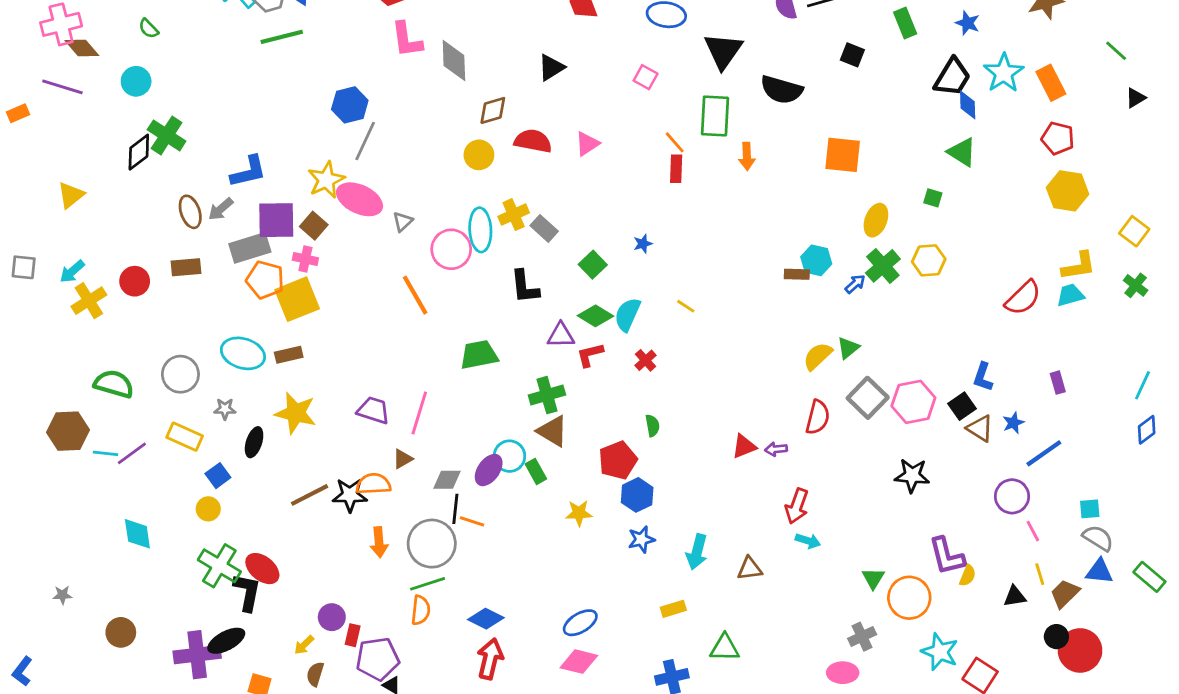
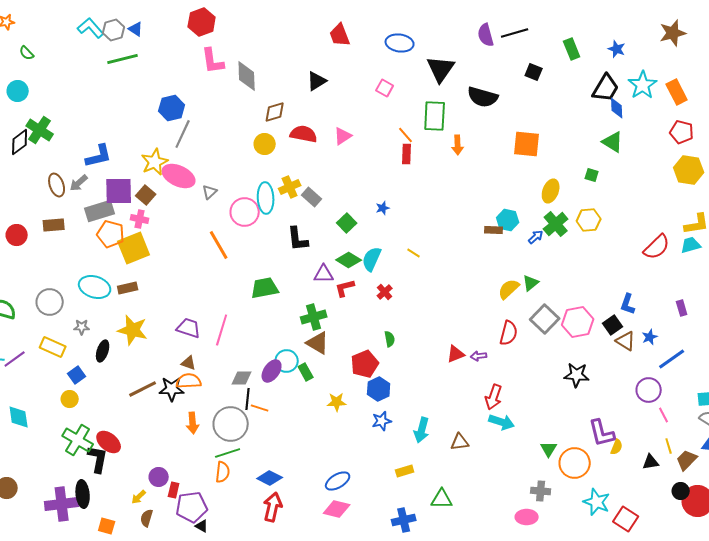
brown triangle: (403, 459) -> (189, 363), moved, turned 49
cyan arrow: (808, 541) -> (502, 422), size x1.4
gray cross: (862, 637) -> (541, 491), turned 30
black ellipse: (226, 641) -> (83, 494), turned -68

